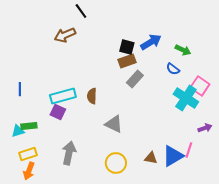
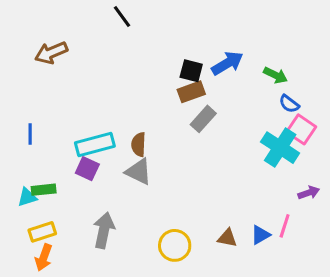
brown arrow: (65, 35) -> (51, 53), moved
blue semicircle: (173, 69) -> (289, 104), moved
gray triangle: (114, 124) -> (139, 172), moved
blue triangle: (173, 156) -> (260, 235), size x0.6

